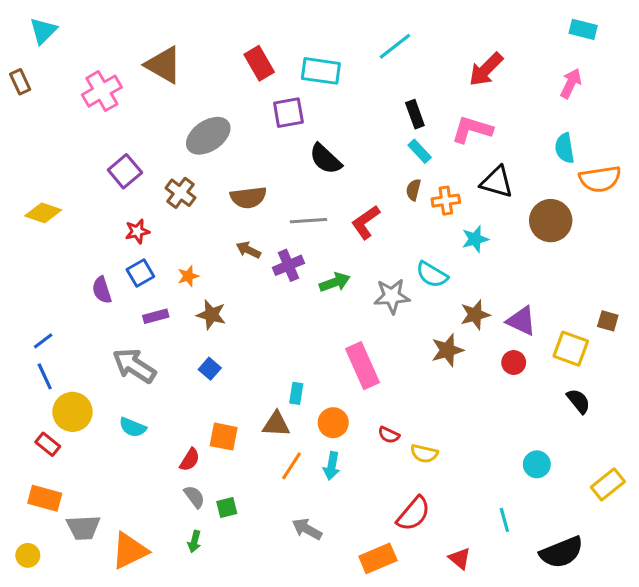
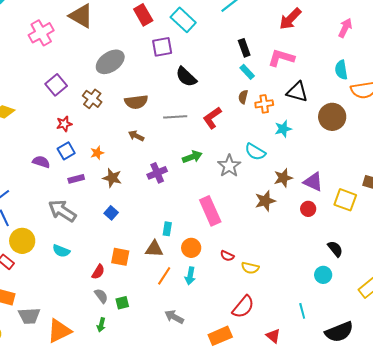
cyan rectangle: (321, 71) -> (183, 20), turned 35
purple cross: (288, 265) -> (157, 173), moved
purple semicircle: (102, 290) -> (41, 162), turned 126
gray star: (392, 296) -> (229, 166), turned -30
black semicircle: (578, 401) -> (335, 249), moved

